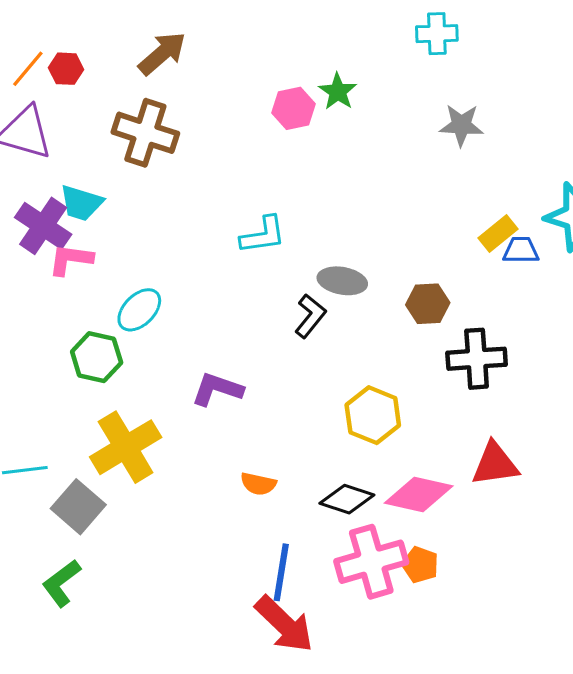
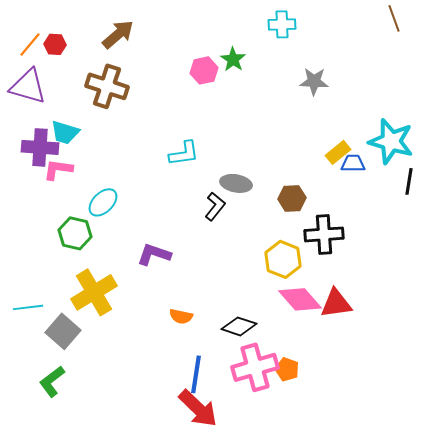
cyan cross: (437, 34) -> (282, 24), moved
purple cross: (43, 226) -> (40, 147), turned -30
yellow hexagon: (373, 415) -> (283, 259), moved
pink diamond: (419, 495) -> (300, 299), moved, turned 36

